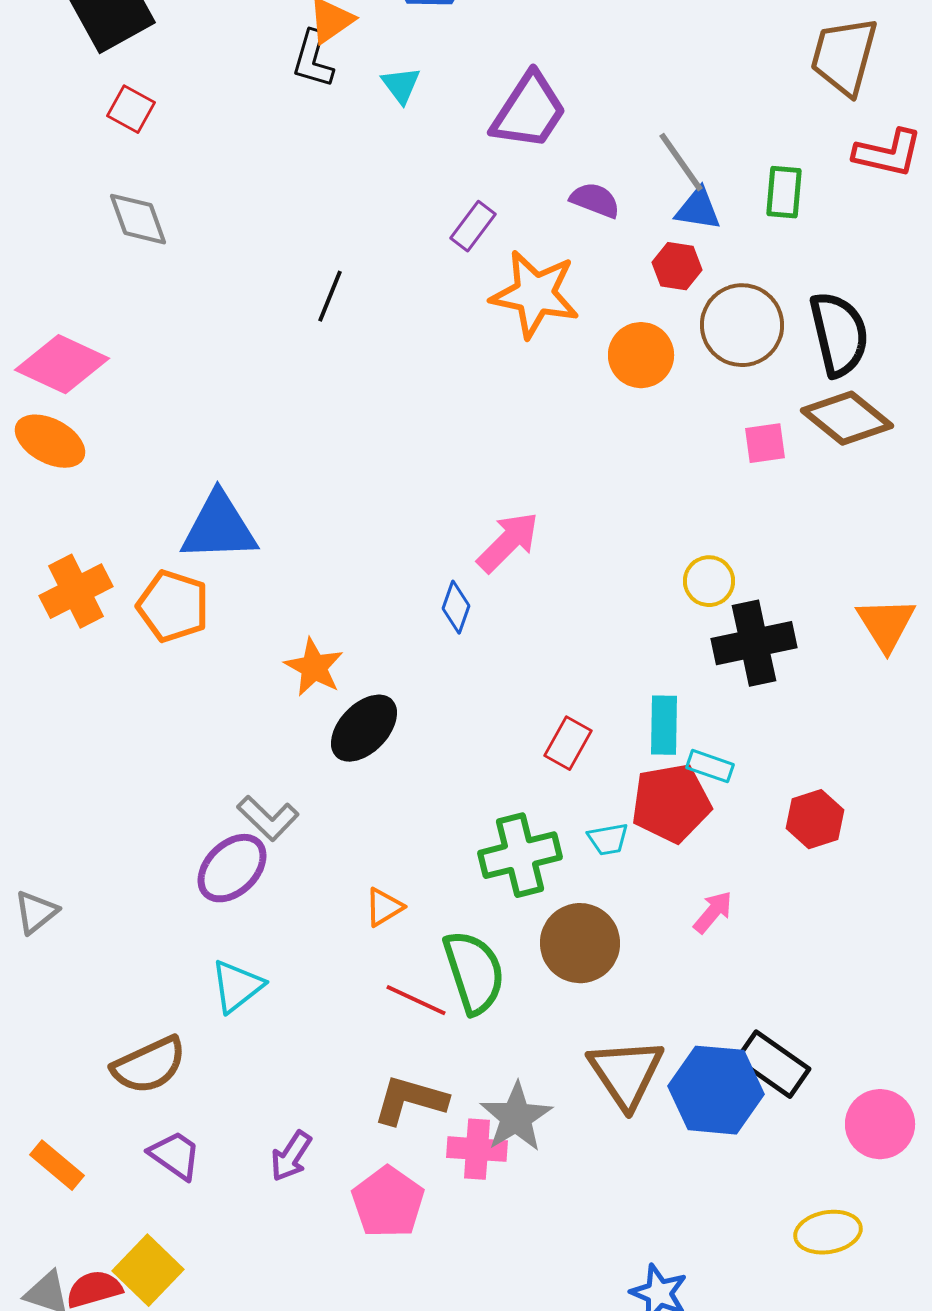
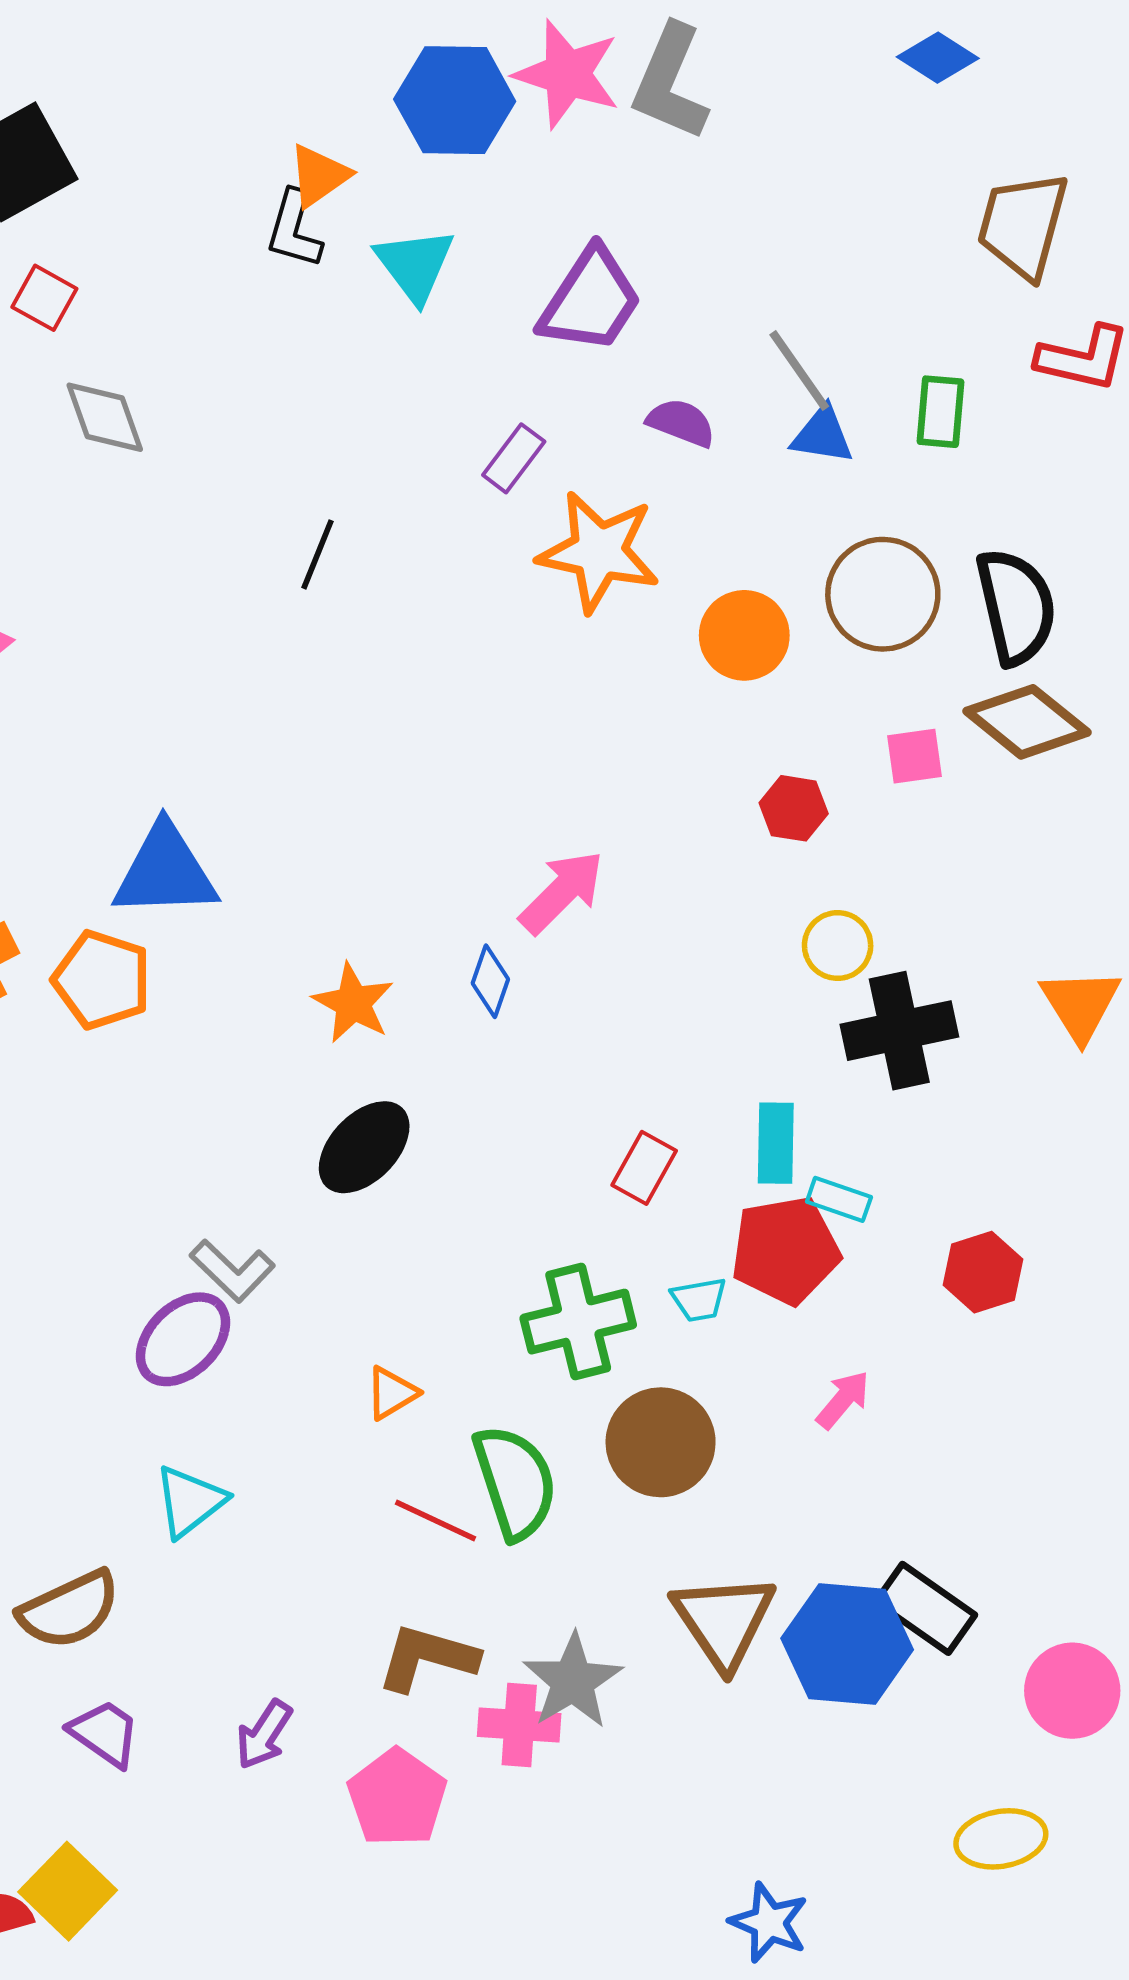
cyan triangle: (401, 85) -> (415, 265), size x1.5
gray diamond: (138, 219) -> (105, 417), moved
red hexagon: (677, 266) -> (794, 808), moved
orange star: (314, 667) -> (353, 1003), moved

